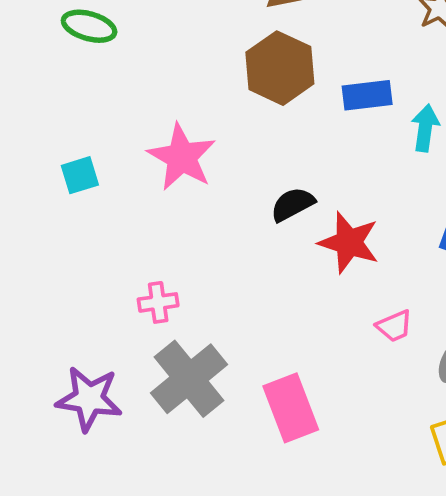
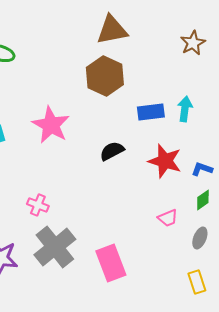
blue rectangle: (367, 95) -> (151, 112), moved
red star: (349, 242) -> (165, 161), moved
pink cross: (158, 302) -> (38, 205), turned 30

